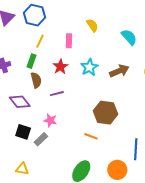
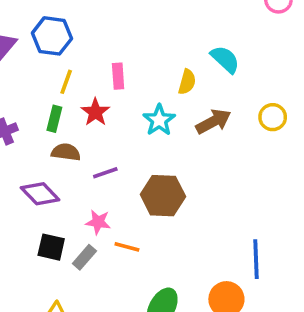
yellow semicircle: (92, 25) -> (187, 82), moved, turned 56
red star: (60, 67) -> (95, 112), moved
brown semicircle: (36, 80) -> (66, 152), turned -63
brown hexagon: (105, 113) -> (163, 196), moved
orange line: (91, 136) -> (127, 247), moved

